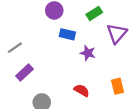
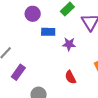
red semicircle: (82, 90) -> (70, 77), turned -136

